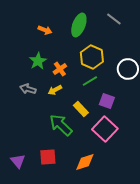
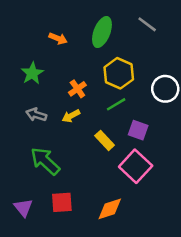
green star: (38, 61) -> (32, 73), moved
green arrow: (61, 125) -> (45, 161), moved

